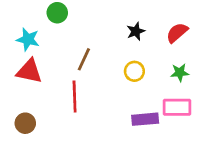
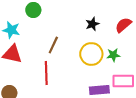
yellow circle: (134, 71) -> (91, 54), size x1.5
green star: (180, 73) -> (113, 55), moved

